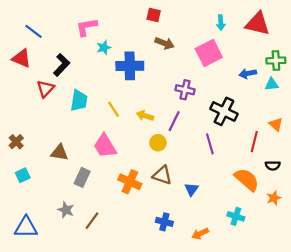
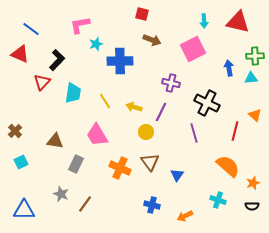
blue arrow: (248, 74) -> (229, 68), turned 91
black semicircle: (273, 166) -> (252, 206), moved
brown triangle: (162, 175) -> (150, 162), turned 36

